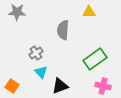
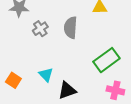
gray cross: (36, 53) -> (40, 29), moved
orange square: (12, 86) -> (13, 80), moved

